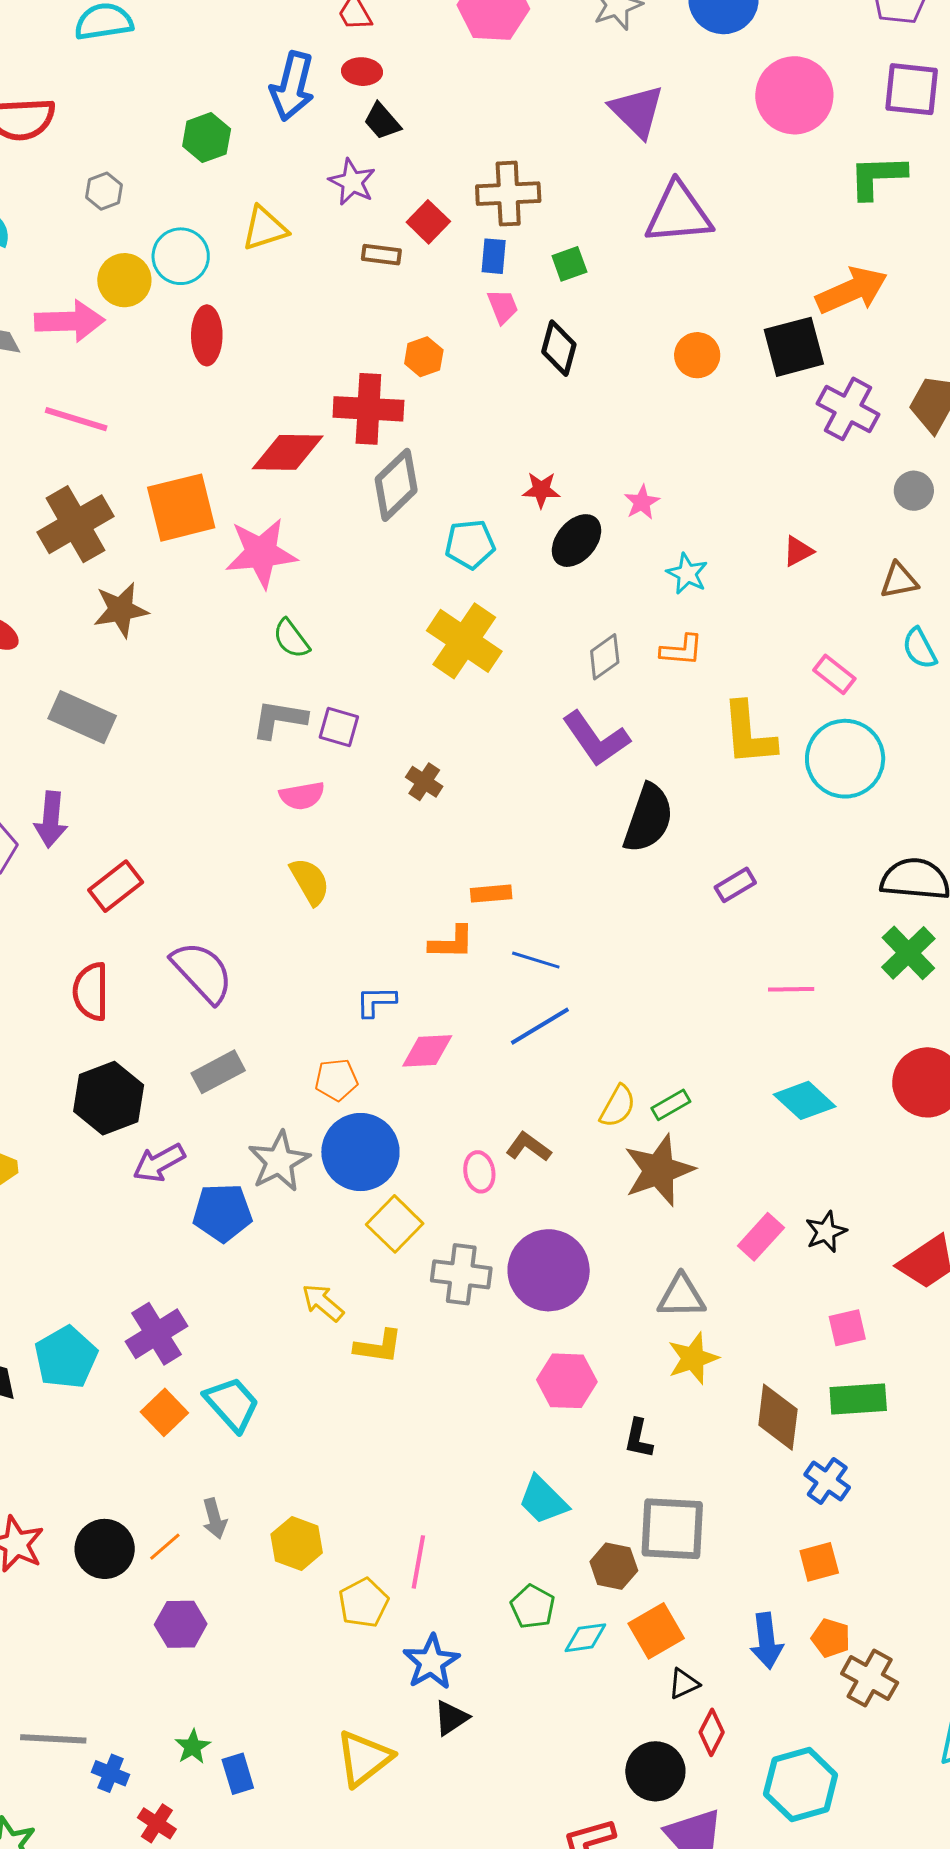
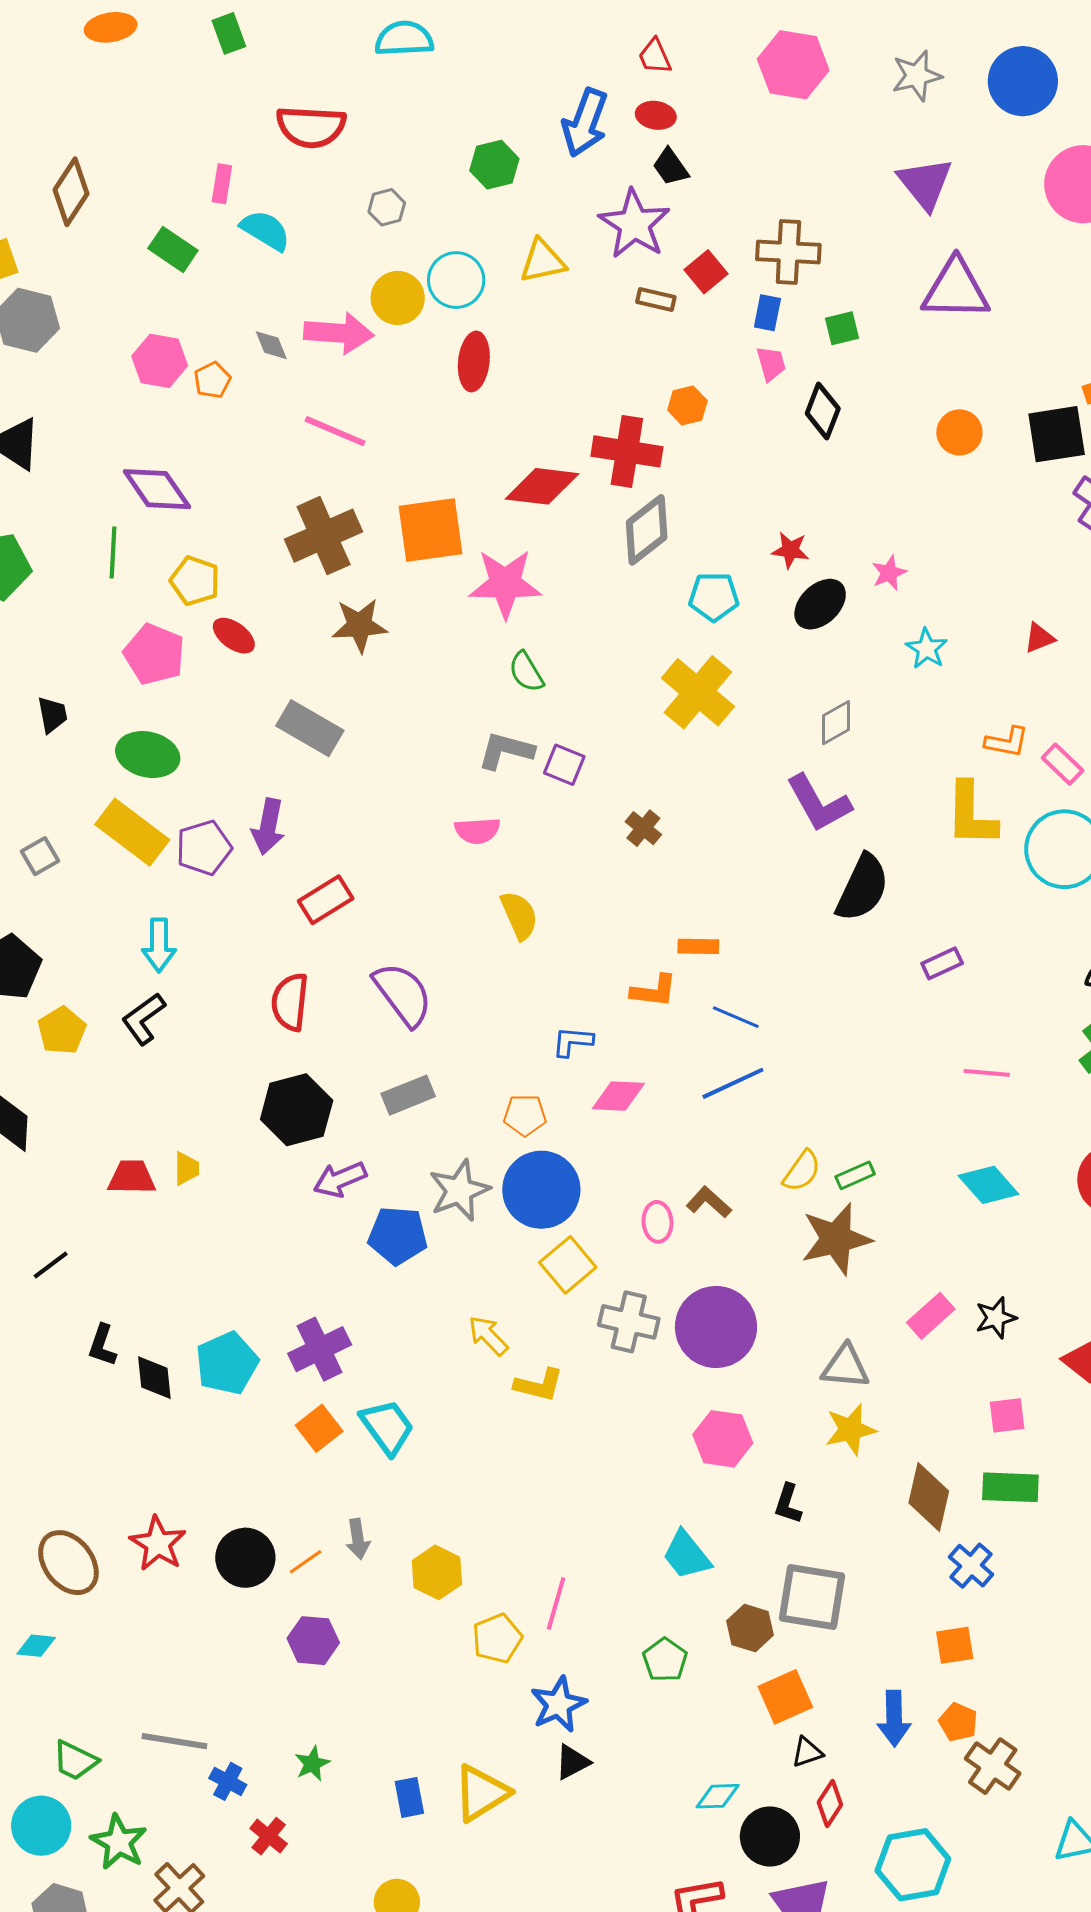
purple star: (352, 182) -> (634, 224), size x1.5
orange L-shape: (682, 650) -> (1007, 742), moved
pink semicircle: (302, 796) -> (477, 831), moved
cyan diamond: (585, 1638) -> (718, 1796), moved
blue rectangle: (238, 1774) -> (409, 1797), moved

